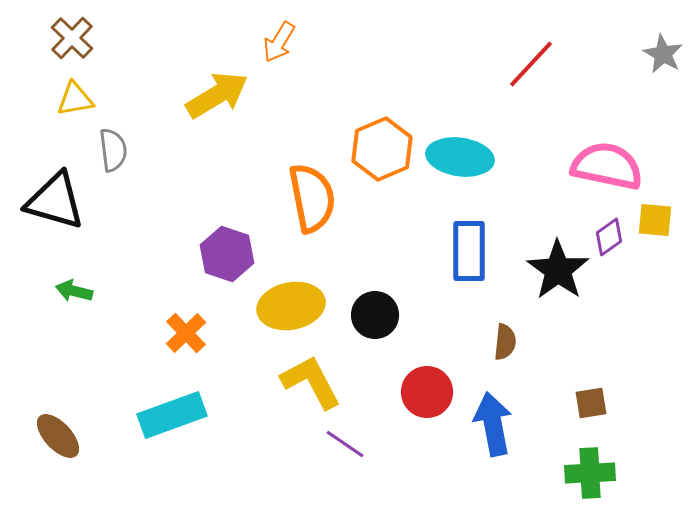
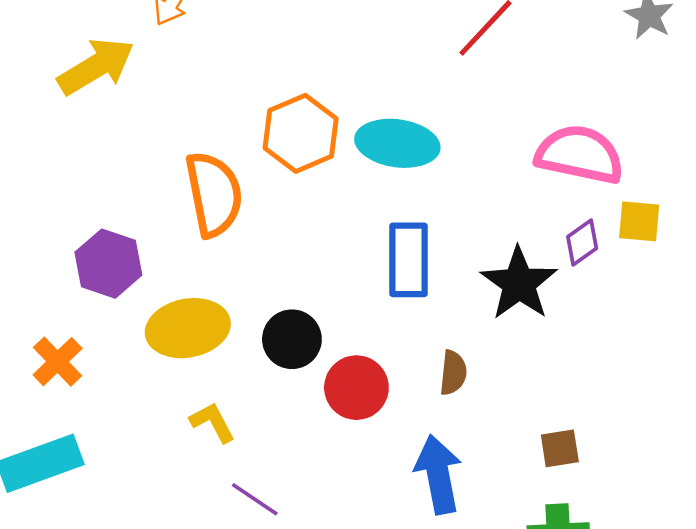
yellow L-shape: (311, 382) -> (213, 422), size x0.6
red circle: (427, 392) -> (356, 388), moved

